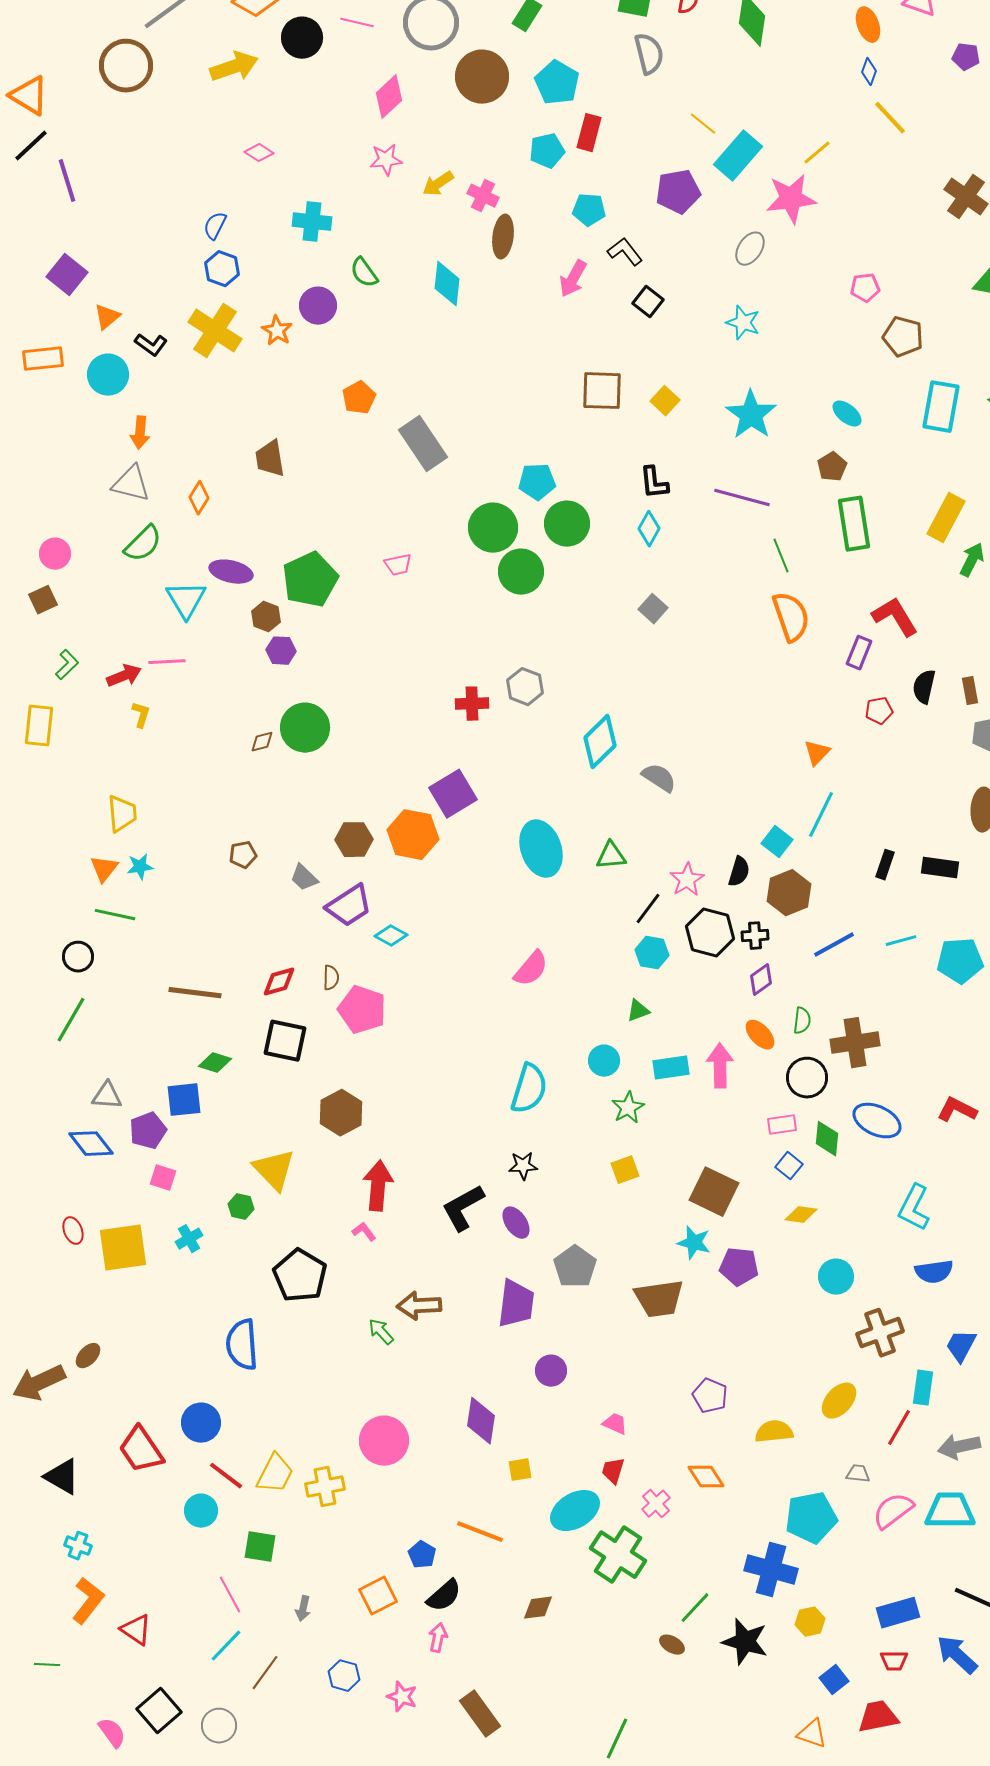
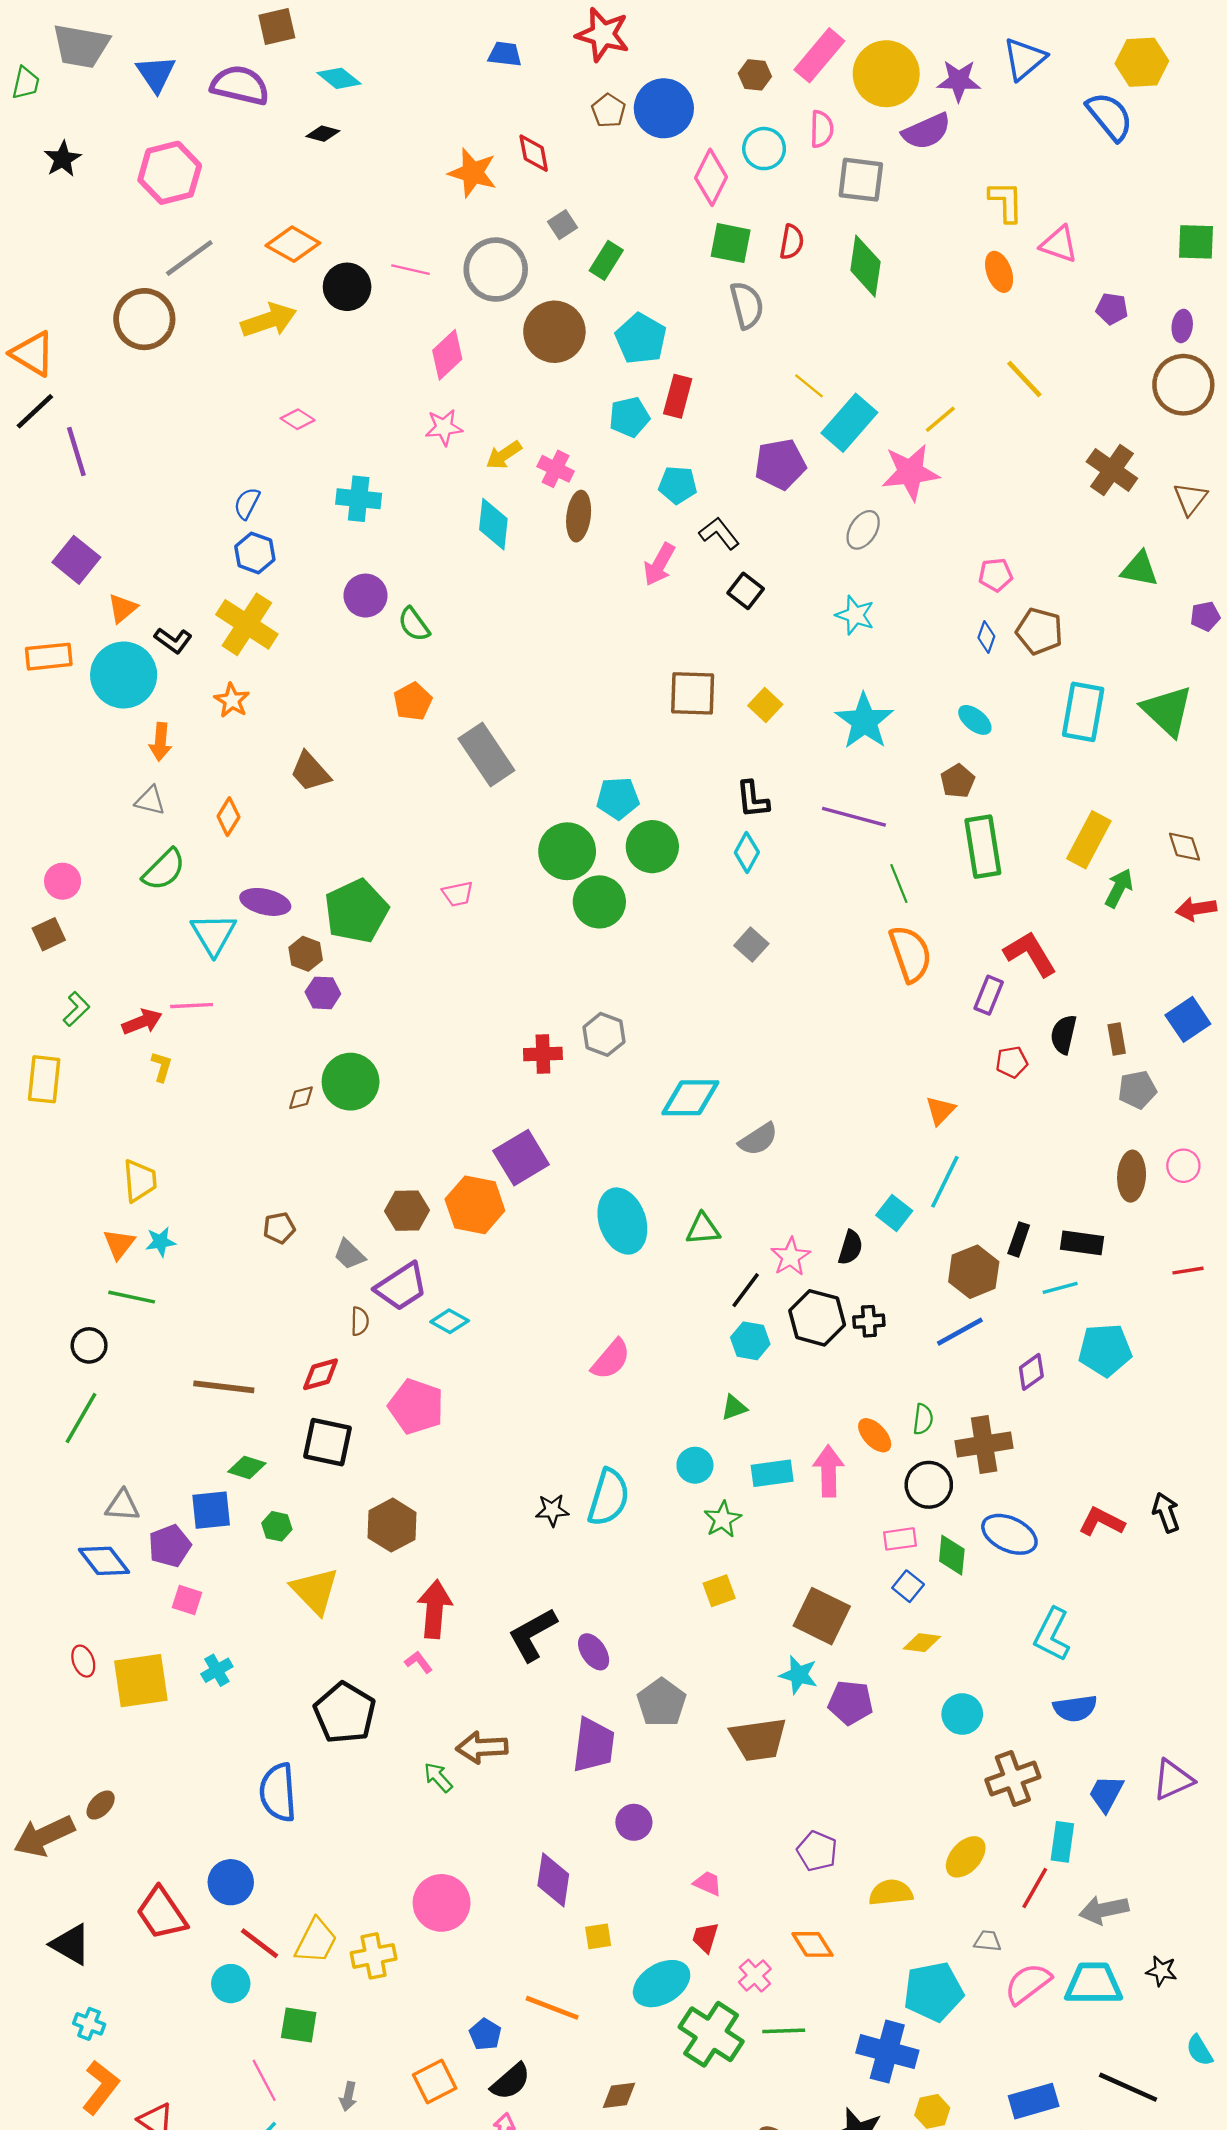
blue diamond: (869, 72) -> (986, 637), moved
green semicircle: (364, 273) -> (414, 624), moved
cyan diamond: (447, 284) -> (493, 524), moved
orange star: (277, 331) -> (232, 700), moved
cyan circle: (108, 375) -> (124, 675), size x1.4
brown trapezoid: (270, 459) -> (310, 772), turned -33
gray triangle: (131, 484) -> (150, 801), size x0.7
cyan diamond: (600, 742) -> (690, 1098), turned 44
gray semicircle: (659, 778) -> (758, 1139), turned 114
brown hexagon: (789, 893) -> (974, 1272), moved
cyan line: (901, 941) -> (1060, 1288), moved
brown semicircle: (331, 978) -> (360, 1321), moved
purple diamond: (761, 980) -> (1031, 1372), moved
black star: (523, 1166) -> (552, 1510), moved
green hexagon: (241, 1207) -> (277, 1526), moved
green line: (695, 1608) -> (784, 2031), moved, turned 45

